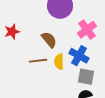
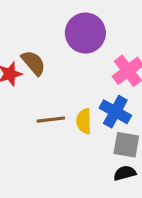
brown semicircle: (49, 40) -> (33, 63), moved

